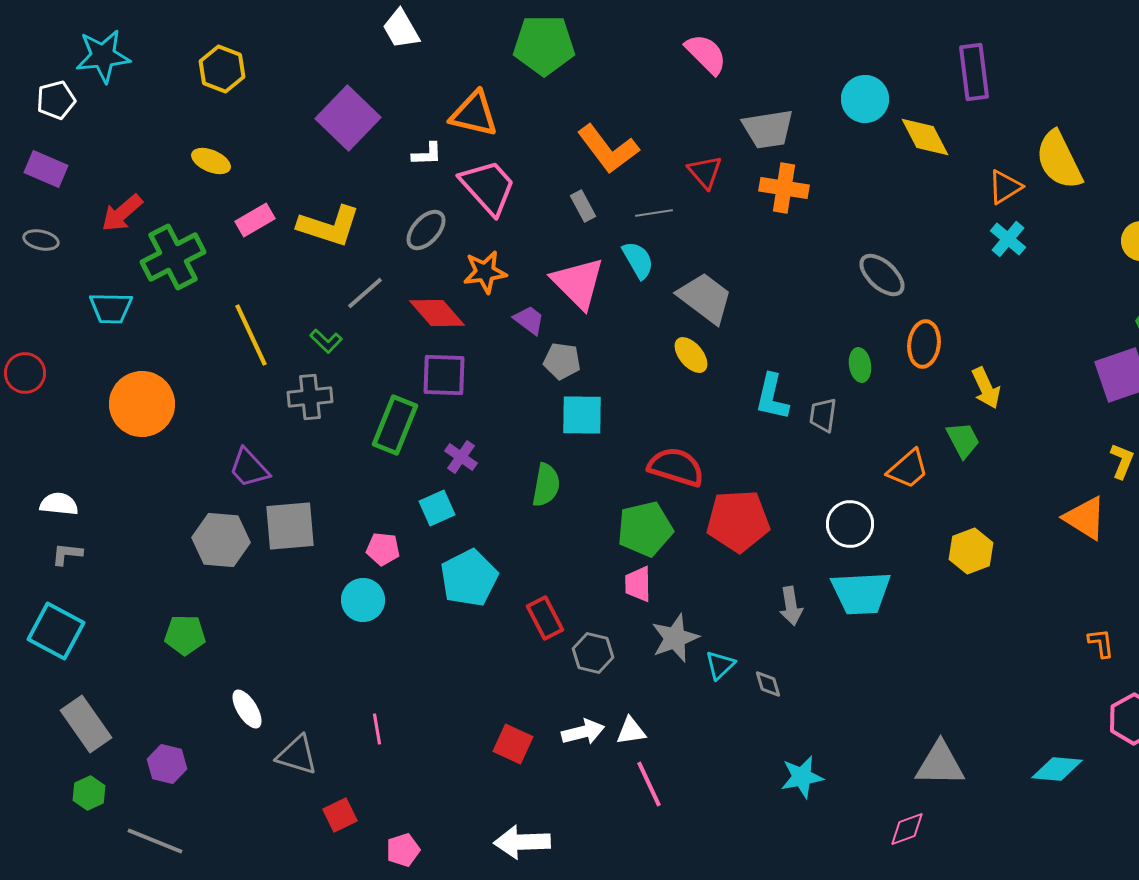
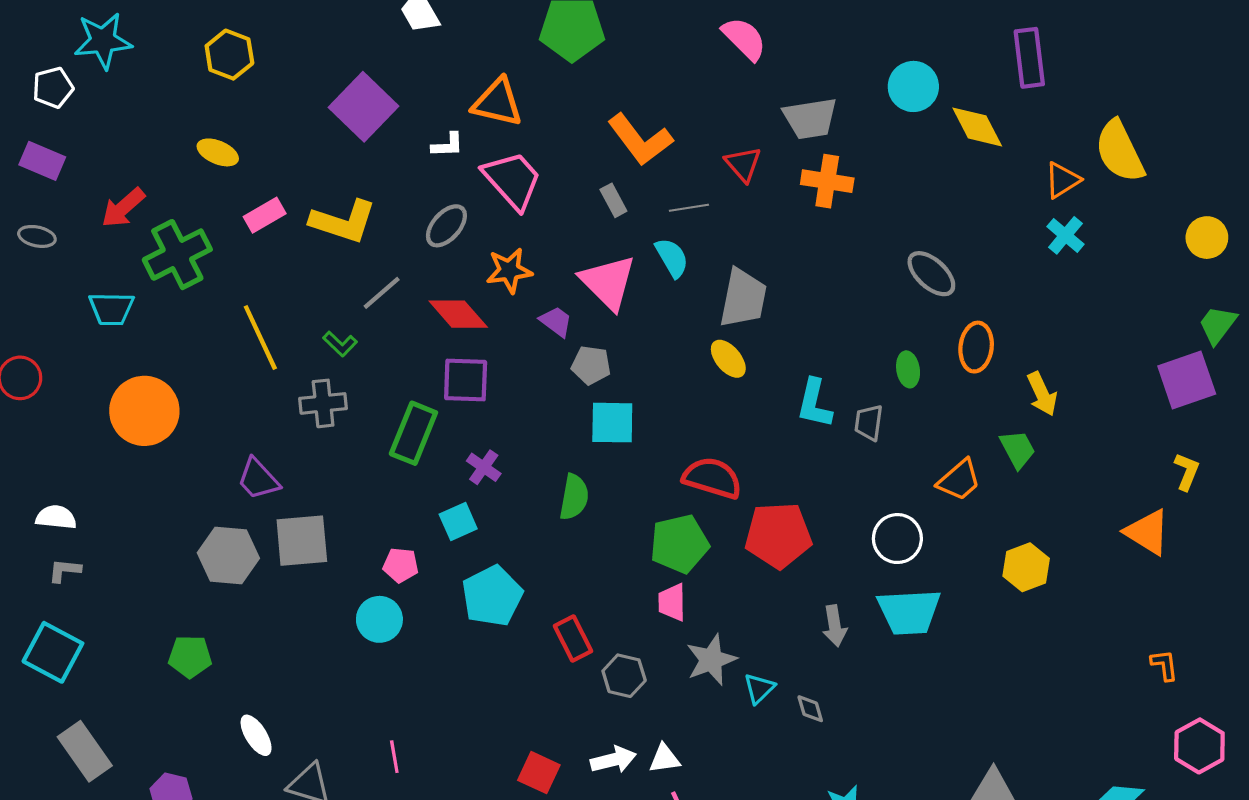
gray trapezoid: (705, 298) -> (743, 298), turned 64

